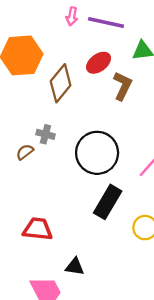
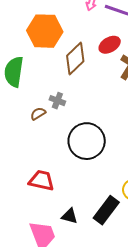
black circle: (97, 153) -> (87, 141), moved
black rectangle: (108, 202) -> (106, 210), moved

